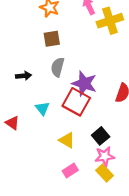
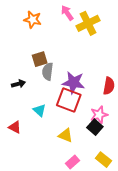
brown square: (52, 39) -> (40, 59), moved
pink star: (105, 156) -> (99, 115), moved

